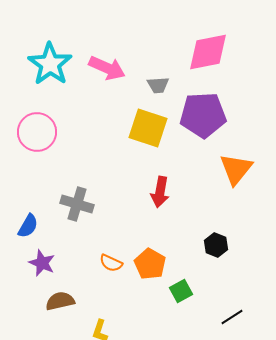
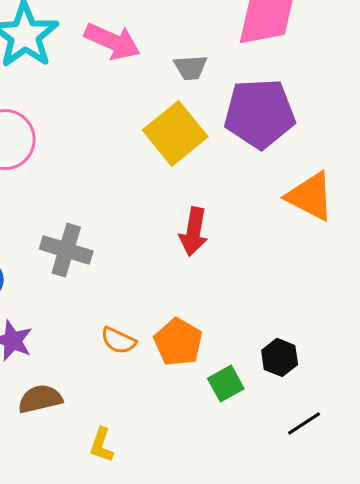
yellow square: (148, 128) -> (175, 133), turned 33
orange triangle: (236, 169) -> (310, 196), turned -42
black hexagon: (216, 245) -> (280, 357), moved

